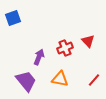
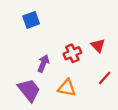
blue square: (13, 18) -> (31, 20), moved
red line: (94, 80) -> (105, 78), moved

